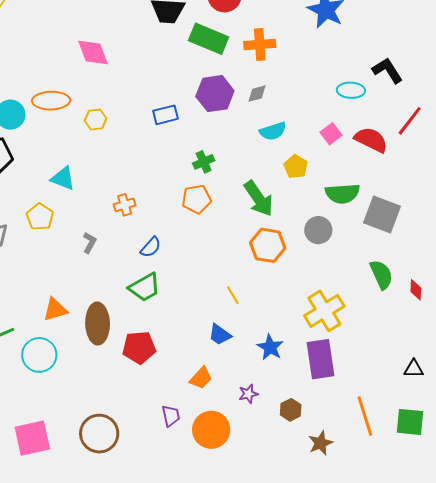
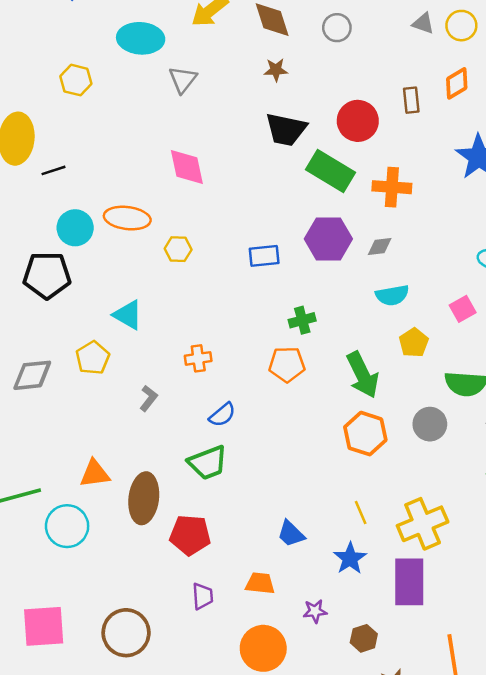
yellow line: (233, 295) -> (361, 512), moved
orange trapezoid: (201, 378) -> (260, 583), turned -135
purple trapezoid: (171, 416) -> (203, 596), moved

